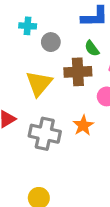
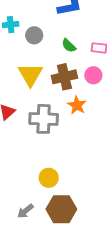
green semicircle: (92, 48) -> (69, 46), moved
brown cross: (78, 72) -> (64, 77), moved

